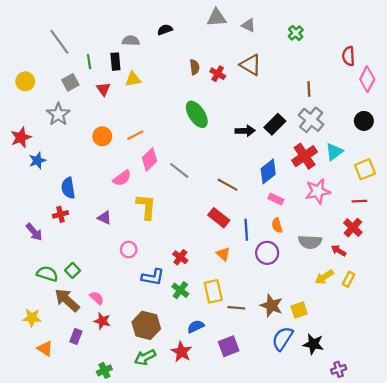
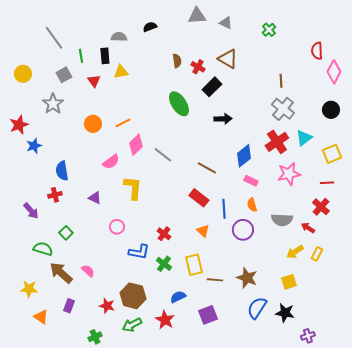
black rectangle: (275, 124) -> (212, 87), moved
green square: (73, 270) -> (66, 233), moved
yellow square: (299, 310) -> (289, 282), moved
red star: (102, 321) -> (107, 306), moved

